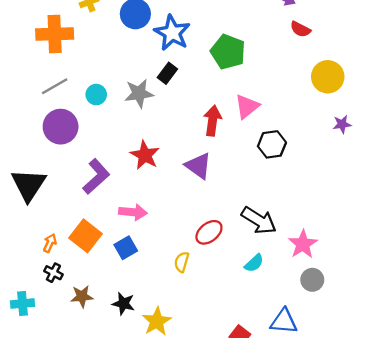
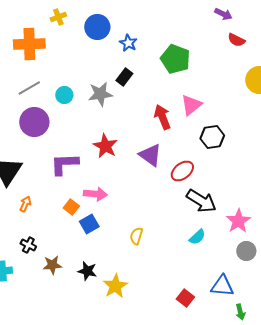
blue star: (172, 33) -> (128, 43), size x0.6
red arrow: (213, 121) -> (162, 117), turned -30
purple L-shape: (96, 176) -> (64, 164), turned -140
red ellipse: (209, 232) -> (182, 171), moved
orange square: (85, 236) -> (71, 207), moved, size x0.6
orange arrow: (50, 243) -> (25, 204), moved

